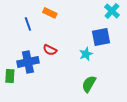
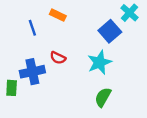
blue square: (101, 37) -> (110, 31), moved, turned -30
cyan star: (86, 54) -> (99, 62), size x1.5

